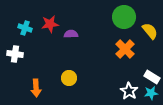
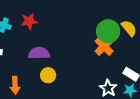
green circle: (124, 17) -> (108, 31), moved
purple semicircle: (71, 34) -> (39, 53), moved, size x1.5

